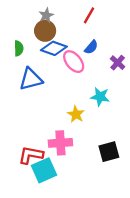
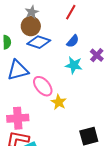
pink ellipse: (74, 62) -> (43, 86), moved
cyan star: (100, 97) -> (74, 65), moved
pink cross: (60, 143) -> (18, 118), moved

